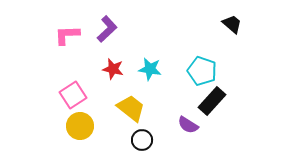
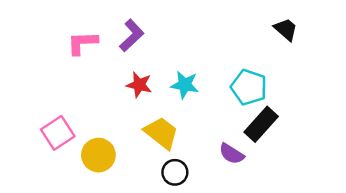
pink square: (73, 95) -> (58, 133), moved

